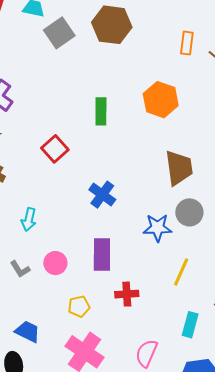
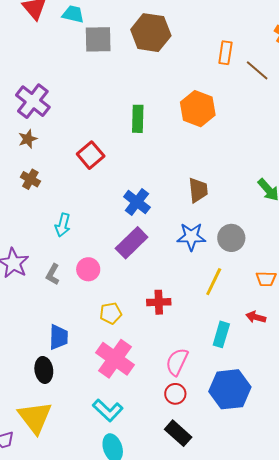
gray square: (59, 33) -> (98, 39), turned 32
brown trapezoid: (179, 168) -> (198, 190), moved, size x0.7
gray circle: (189, 212) -> (231, 238), moved
purple rectangle: (102, 255) -> (132, 243), moved, turned 44
gray L-shape: (20, 269) -> (53, 274), turned 60
blue trapezoid: (28, 332) -> (59, 337), turned 64

